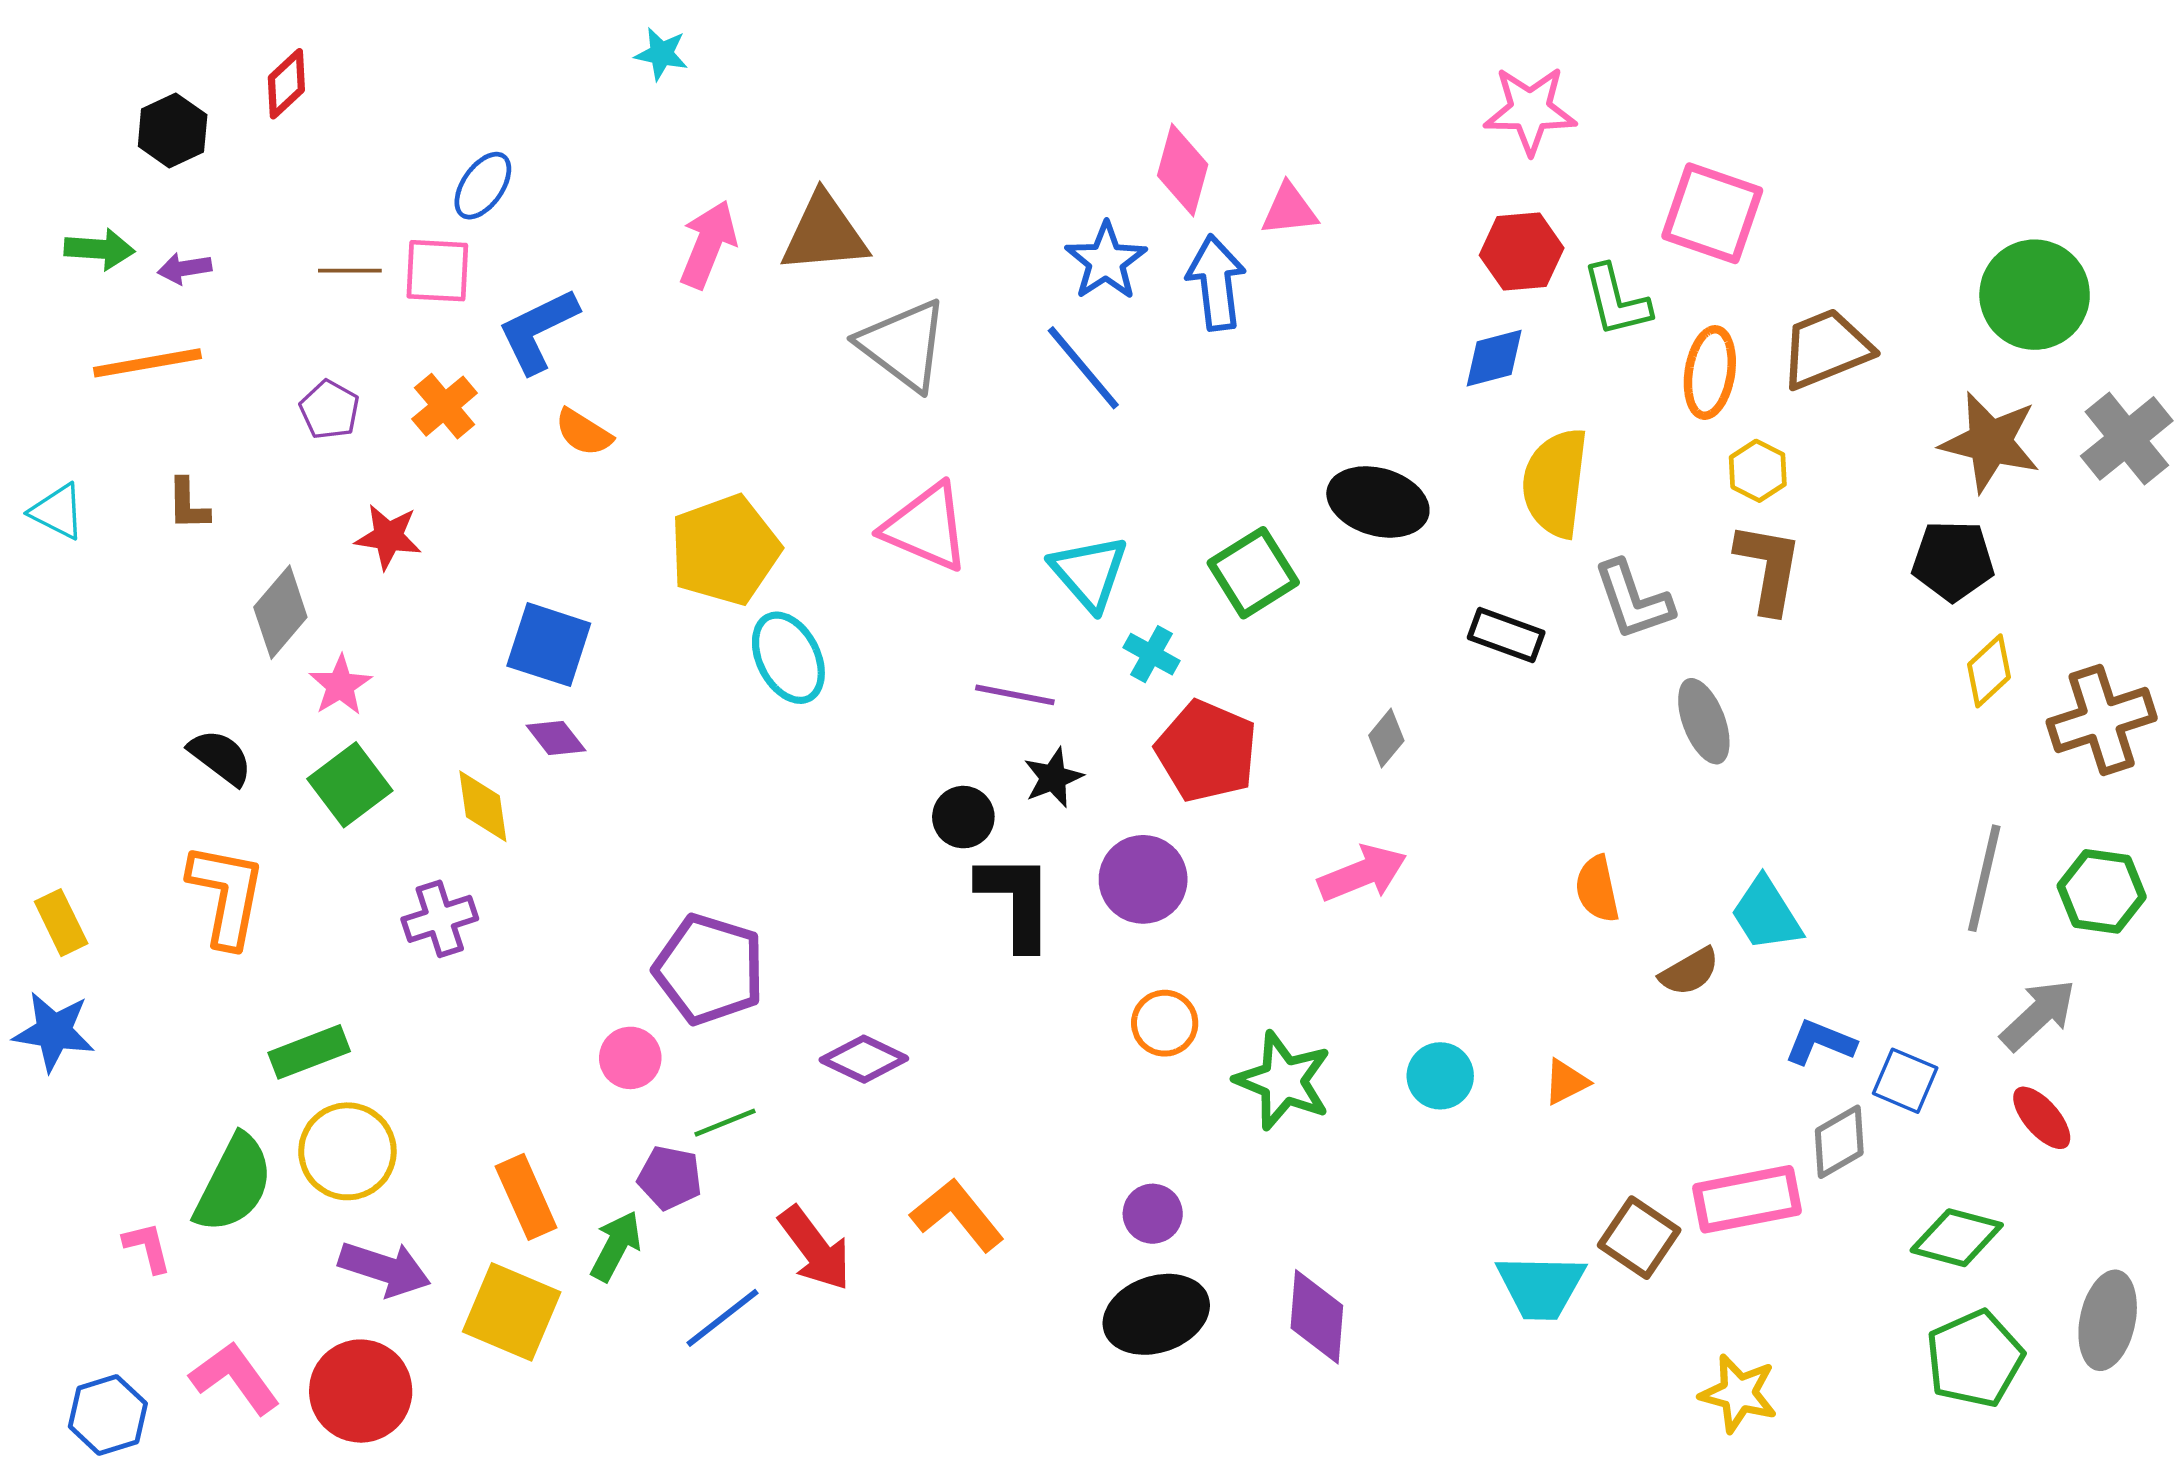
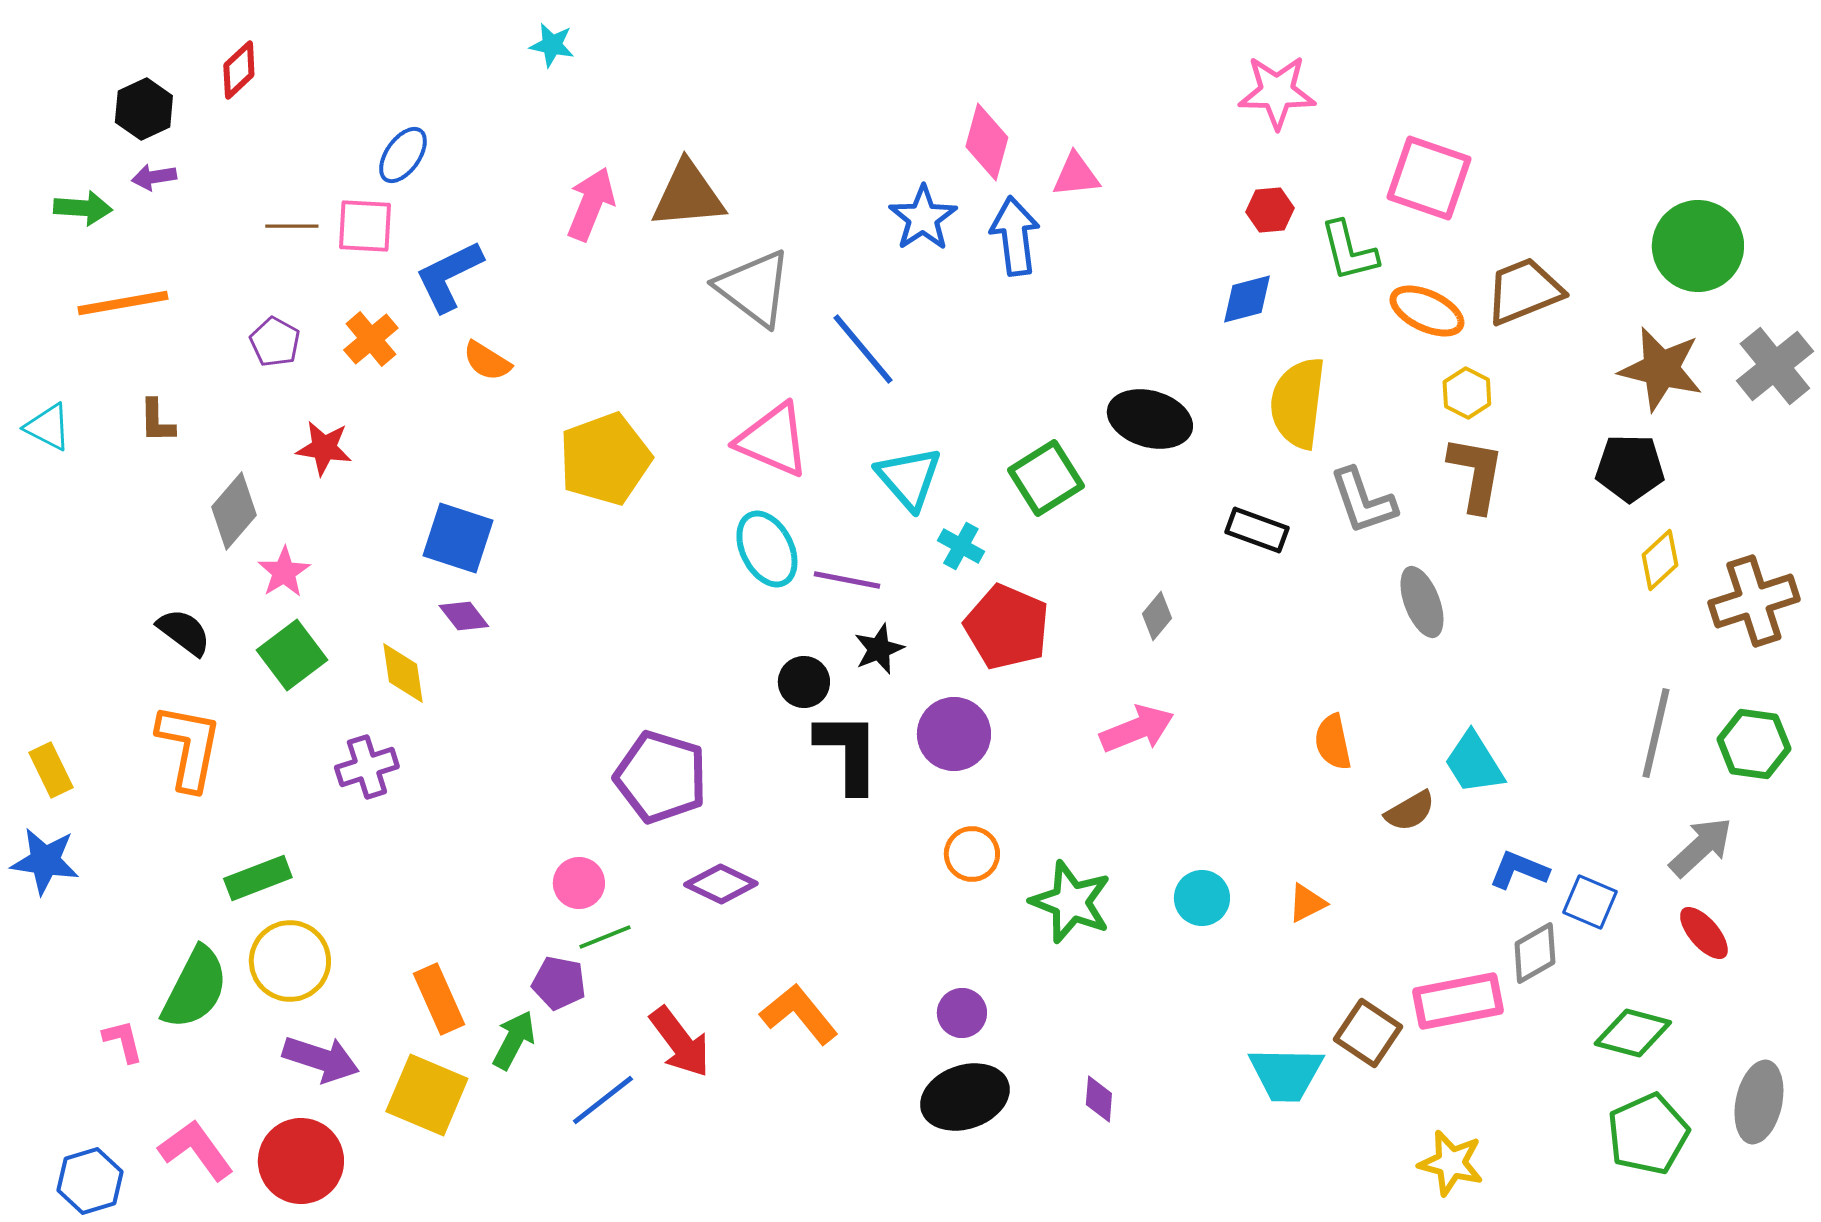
red hexagon: (1522, 252) -> (1270, 210), size x0.7
purple arrow: (185, 268) -> (154, 177), moved
blue line: (1083, 368) -> (863, 349), moved
orange ellipse: (1710, 373) -> (1427, 311), turned -74
cyan ellipse: (788, 658) -> (767, 549), moved
purple pentagon: (709, 969) -> (661, 777), moved
pink circle: (630, 1058) -> (579, 883), moved
purple diamond: (1317, 1317) -> (1099, 1099), size x0.6

